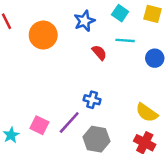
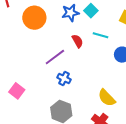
cyan square: (120, 13) -> (91, 11), moved
purple line: (69, 122) -> (55, 57), moved

